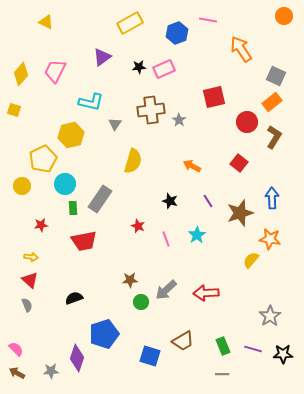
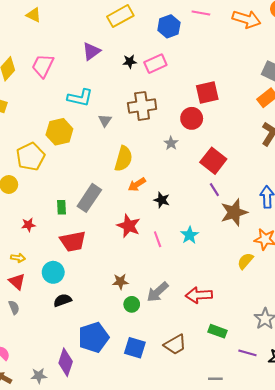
orange arrow: (241, 49) -> (246, 19), moved, turned 140
gray star: (179, 120) -> (171, 143), moved
red circle: (247, 122) -> (192, 118), moved
red square: (239, 163) -> (213, 161), moved, size x1.4
orange arrow: (192, 166) -> (137, 184), moved, turned -60
cyan circle: (65, 184) -> (53, 272), moved
purple line: (208, 201) -> (214, 190), moved
red star: (138, 226) -> (129, 226), size x1.6
green rectangle: (223, 346) -> (217, 331), moved, turned -48
blue square: (150, 356) -> (135, 348), moved

